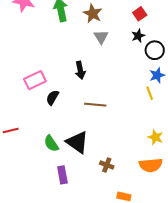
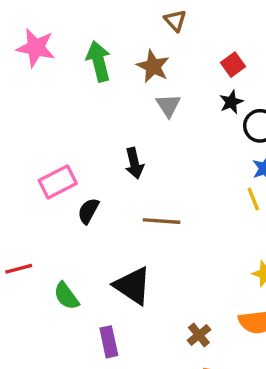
green semicircle: (51, 144) -> (66, 296), moved
brown cross: (107, 165) -> (199, 335), moved, turned 32

